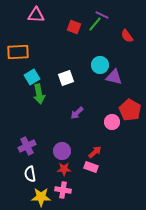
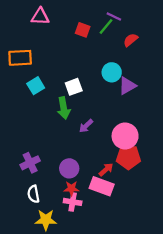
red semicircle: (127, 36) -> (131, 40), moved, turned 88
purple triangle: (114, 77) -> (127, 86), turned -42
green arrow: (39, 94) -> (64, 108), moved
red pentagon: (130, 110) -> (128, 157), moved, turned -30
pink circle: (112, 122) -> (125, 136), size x1.5
pink rectangle: (91, 167) -> (102, 186), size x1.5
pink cross: (63, 190) -> (73, 202), moved

